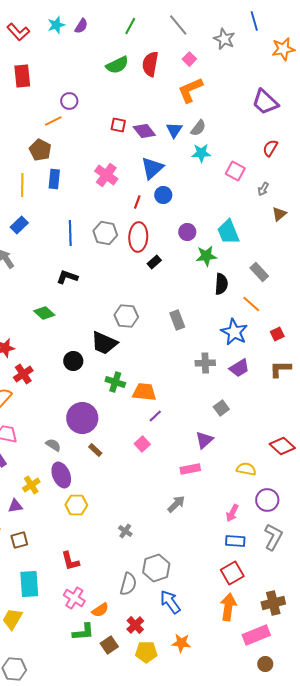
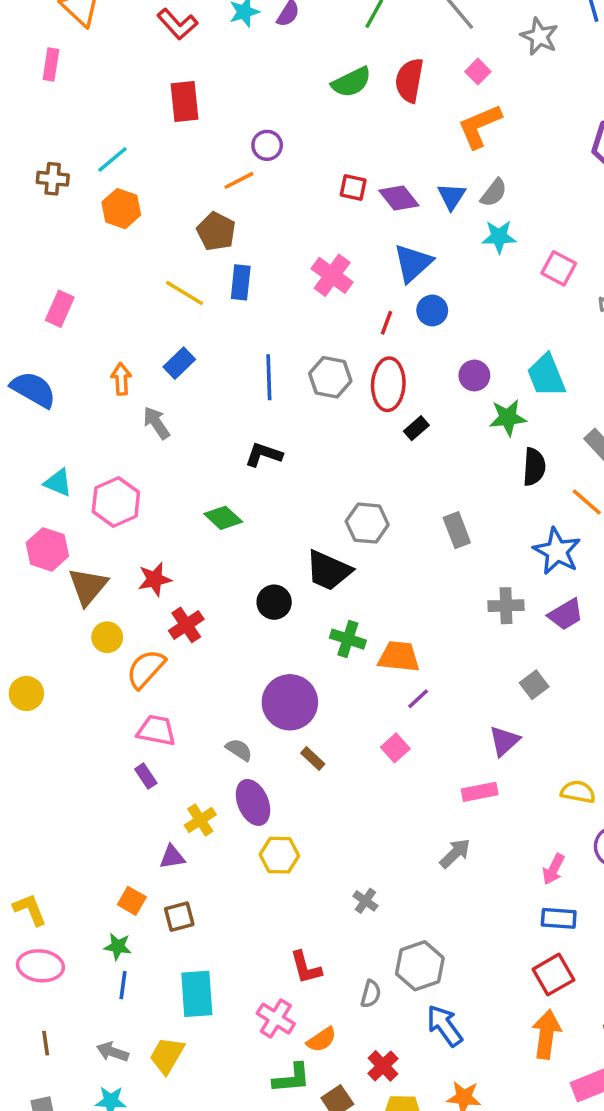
yellow line: (22, 185) -> (184, 293), turned -60
red L-shape: (70, 561) -> (306, 968), moved
gray semicircle: (128, 584) -> (371, 994), size x0.7

